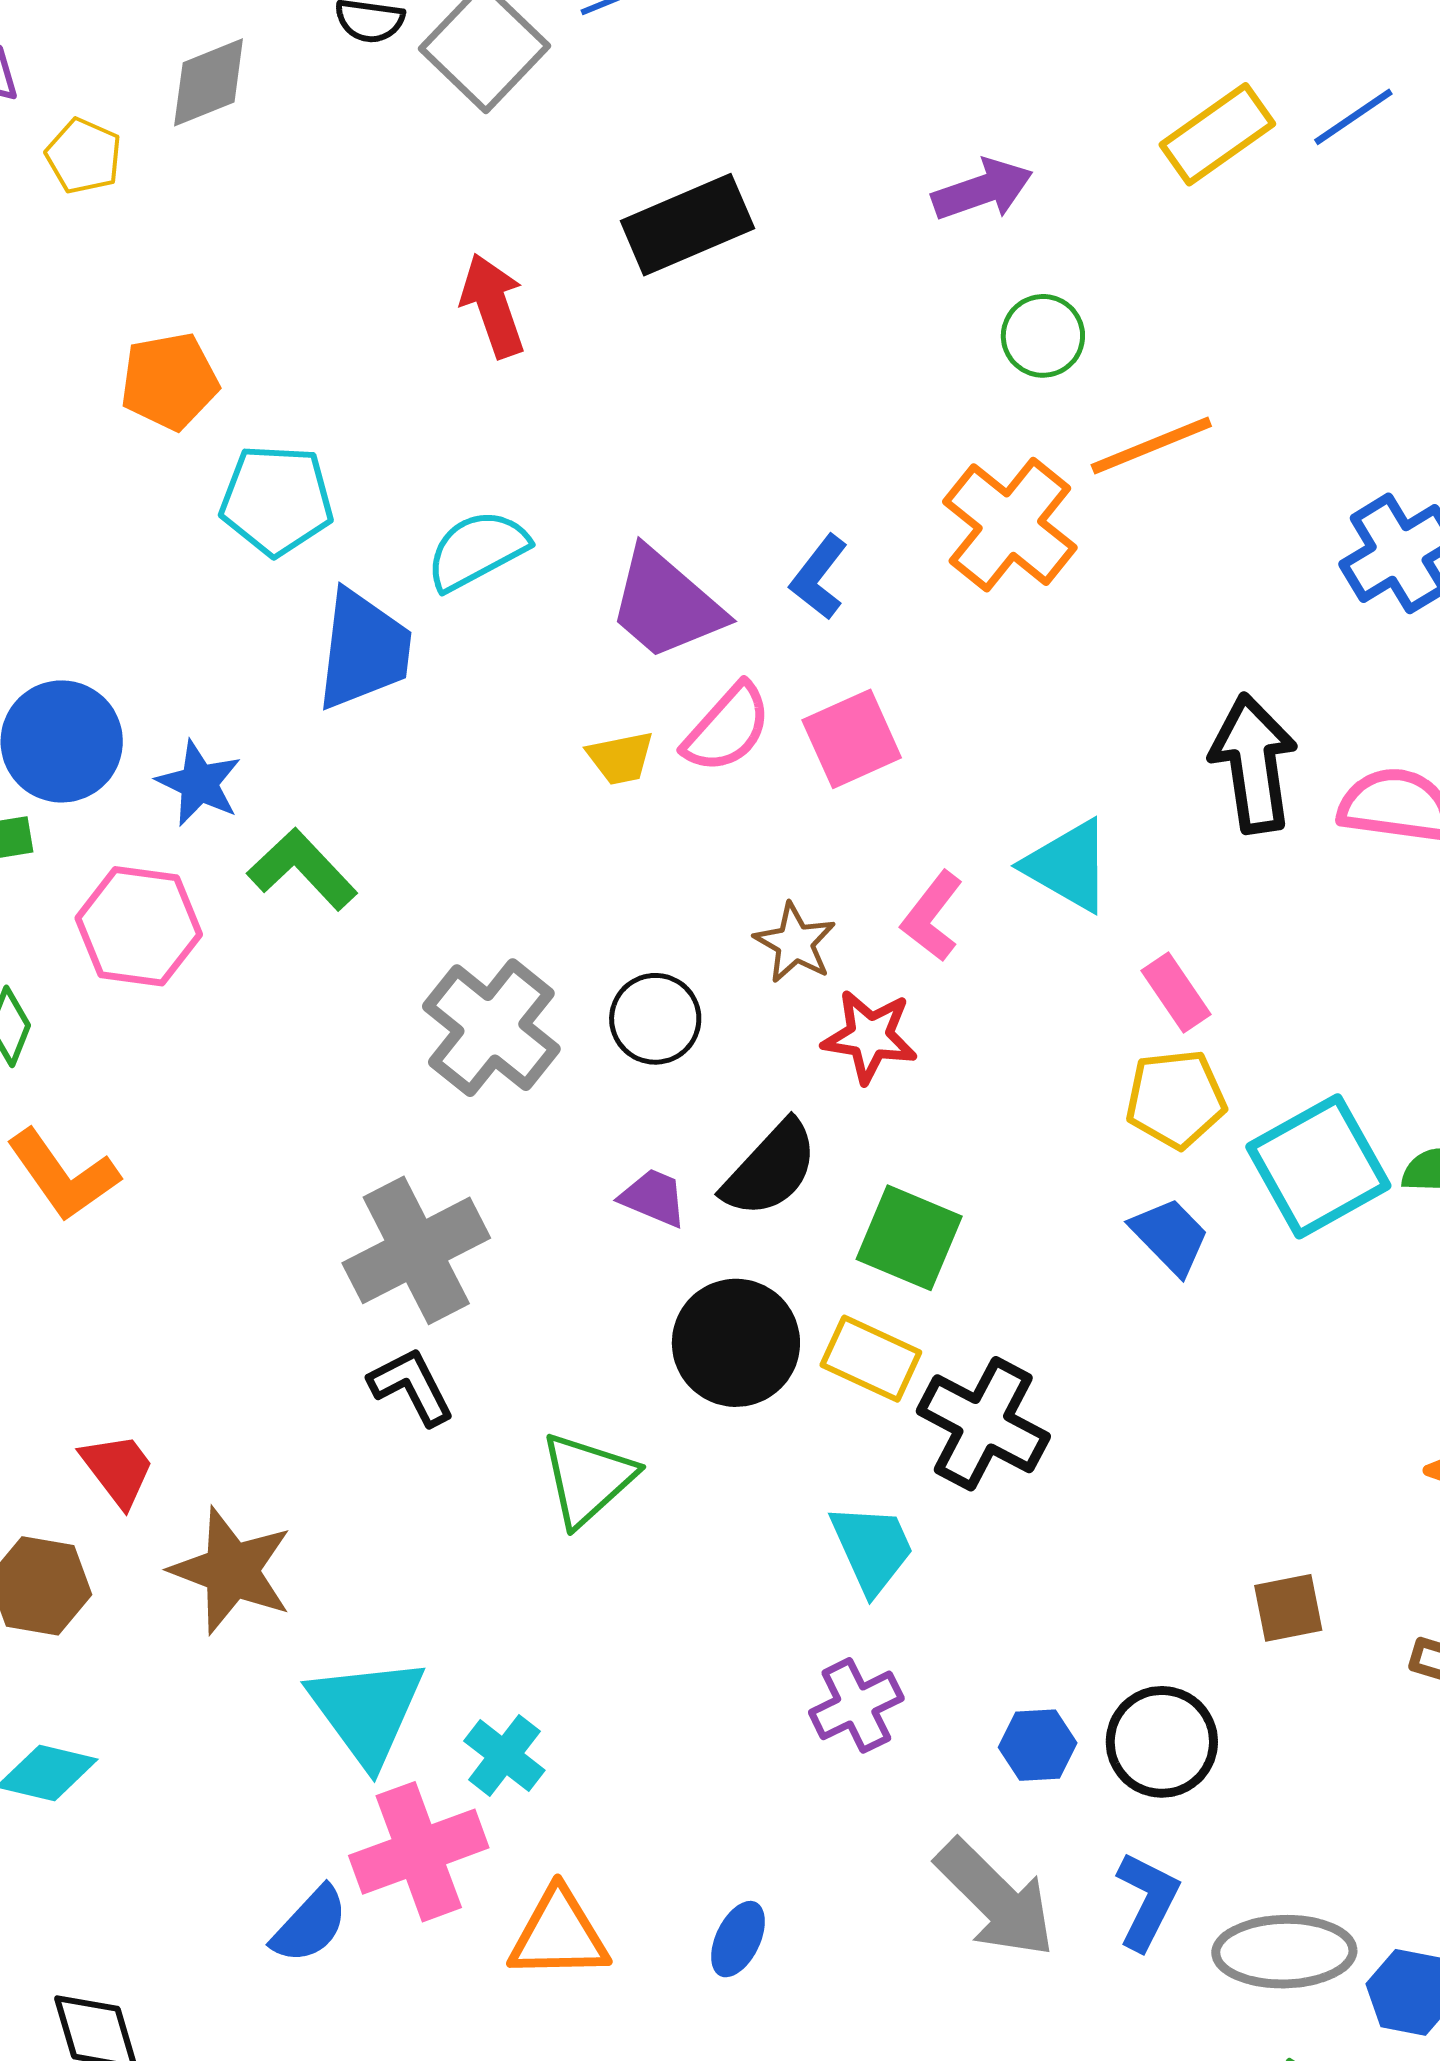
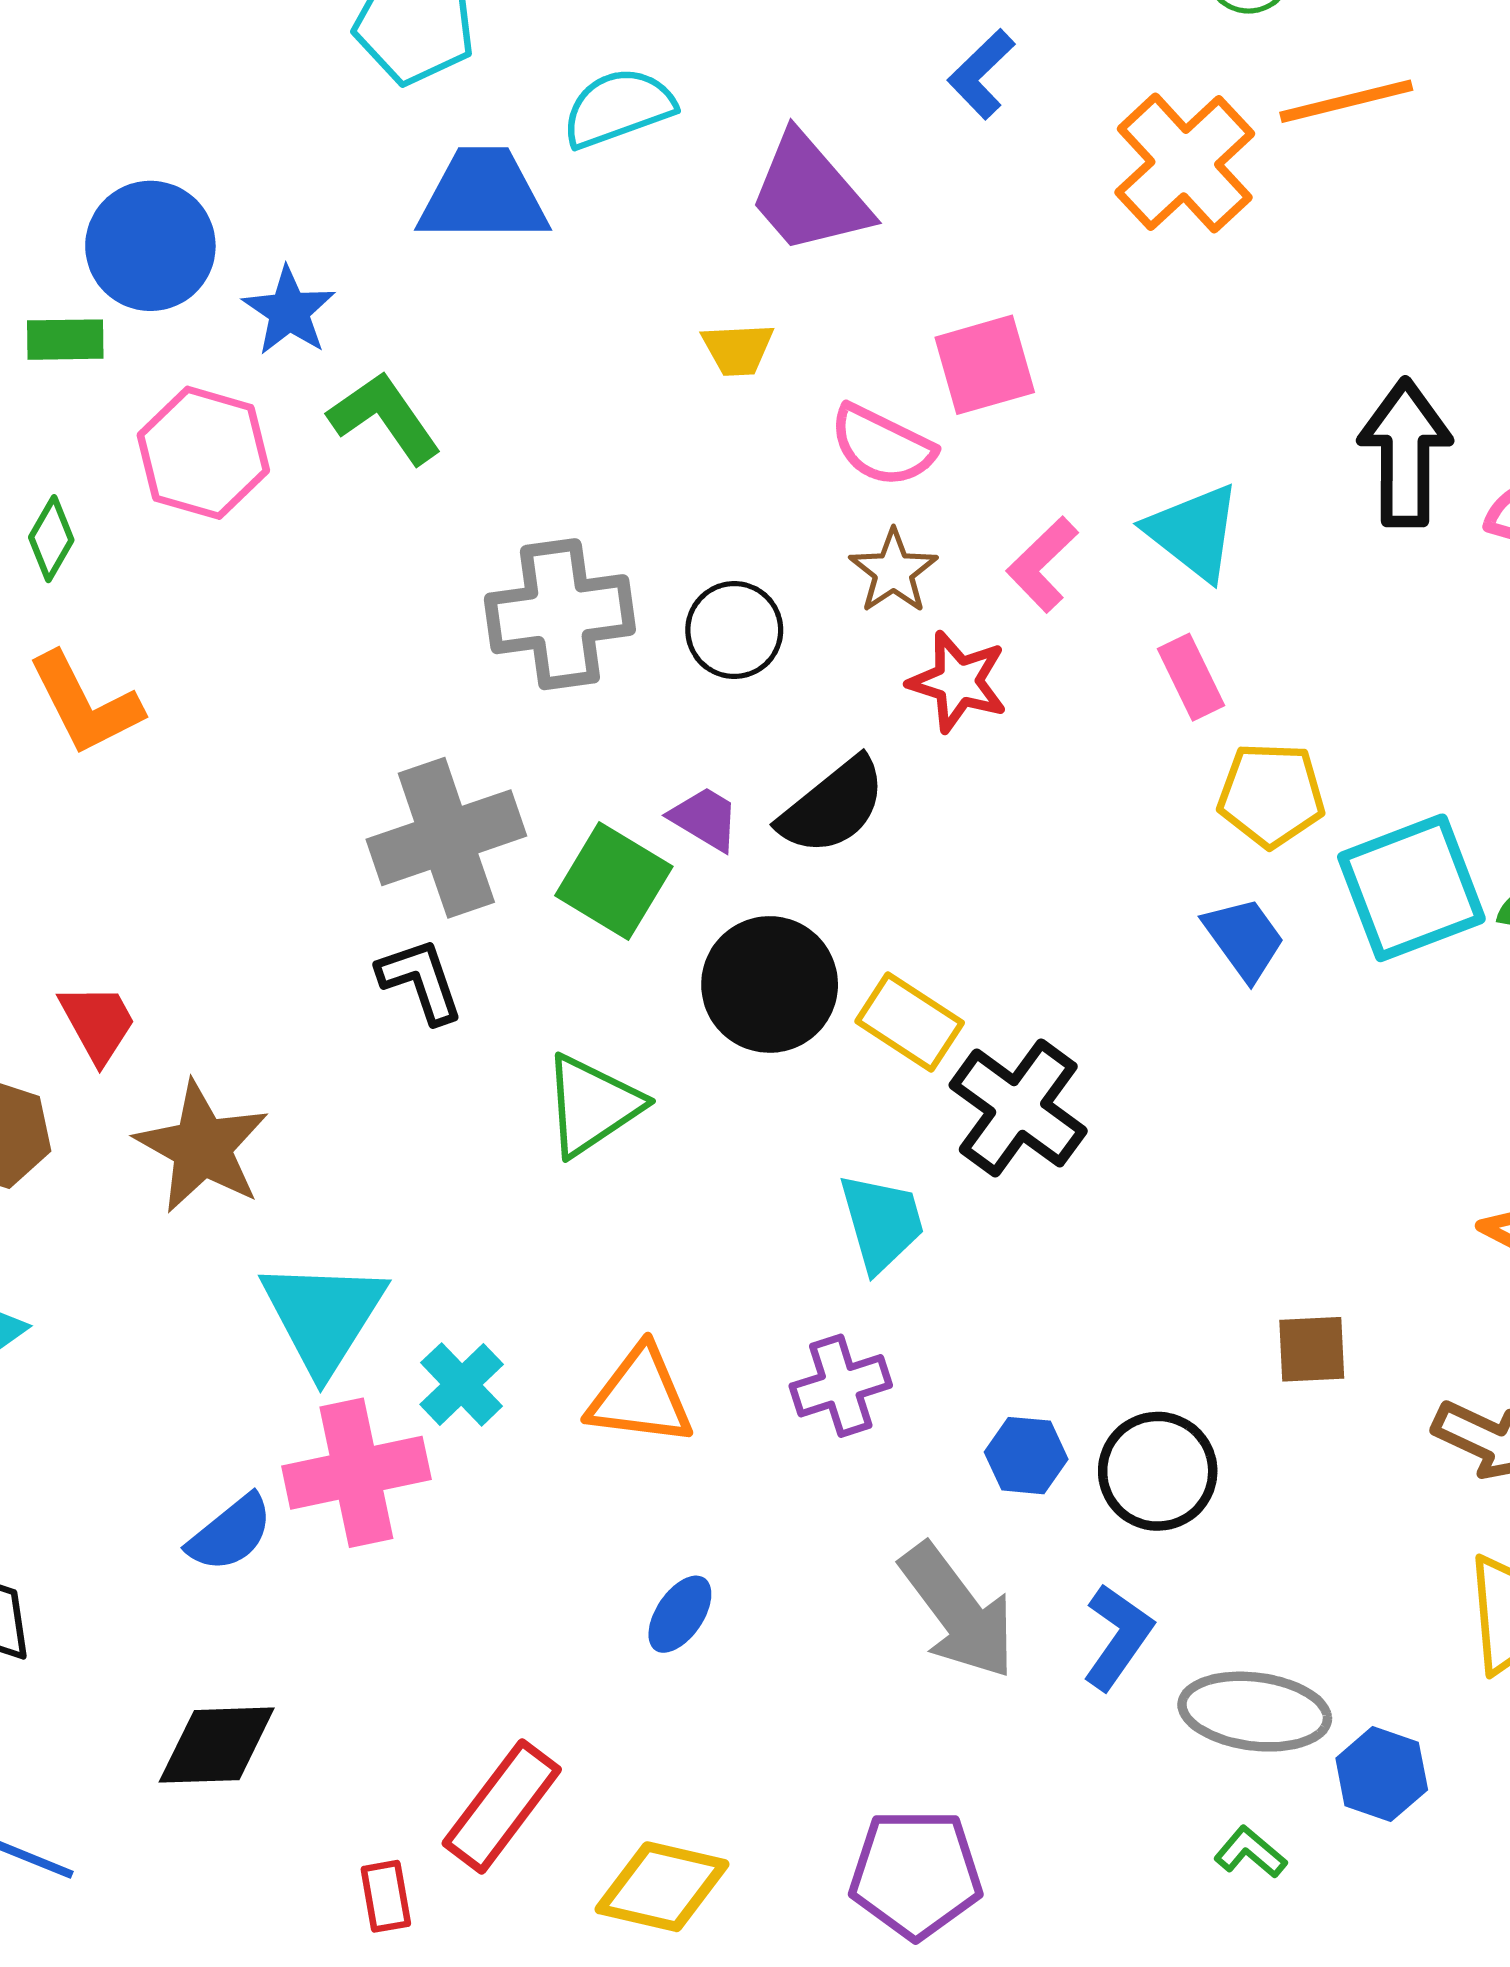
blue L-shape: (819, 577) -> (981, 74), moved
blue trapezoid: (364, 650) -> (483, 196), turned -105
pink semicircle: (727, 728) -> (882, 446), moved, turned 66
pink rectangle: (1176, 993) -> (1191, 677), moved
gray cross: (491, 1028) -> (560, 614), turned 35
green square: (909, 1238) -> (614, 881), moved
orange triangle: (559, 1934) -> (640, 1396), moved

